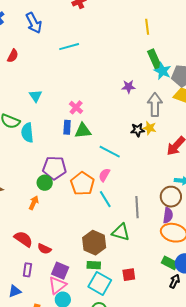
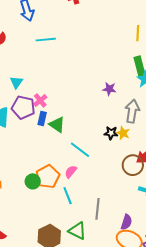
cyan line: (69, 47) -> (46, 40), moved
pink cross: (76, 107) -> (40, 100), moved
green triangle: (83, 131) -> (57, 125), turned 30
purple pentagon: (54, 168) -> (23, 107), moved
green circle: (45, 183) -> (33, 181), moved
brown circle: (171, 197) -> (133, 165), moved

